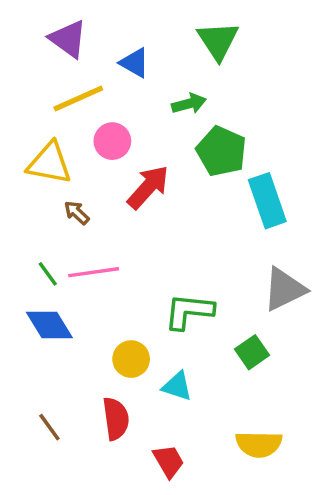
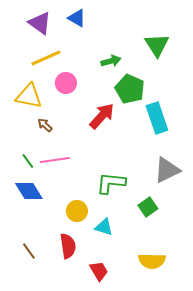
green triangle: (218, 41) -> (157, 45), moved
blue triangle: (135, 63) -> (77, 18), moved
red arrow: (148, 187) -> (102, 116), moved

